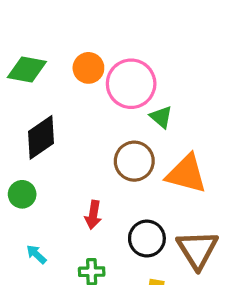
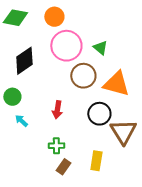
pink circle: (131, 84) -> (66, 46), moved
black circle: (147, 239) -> (99, 114), moved
cyan arrow: (36, 254) -> (21, 121), moved

